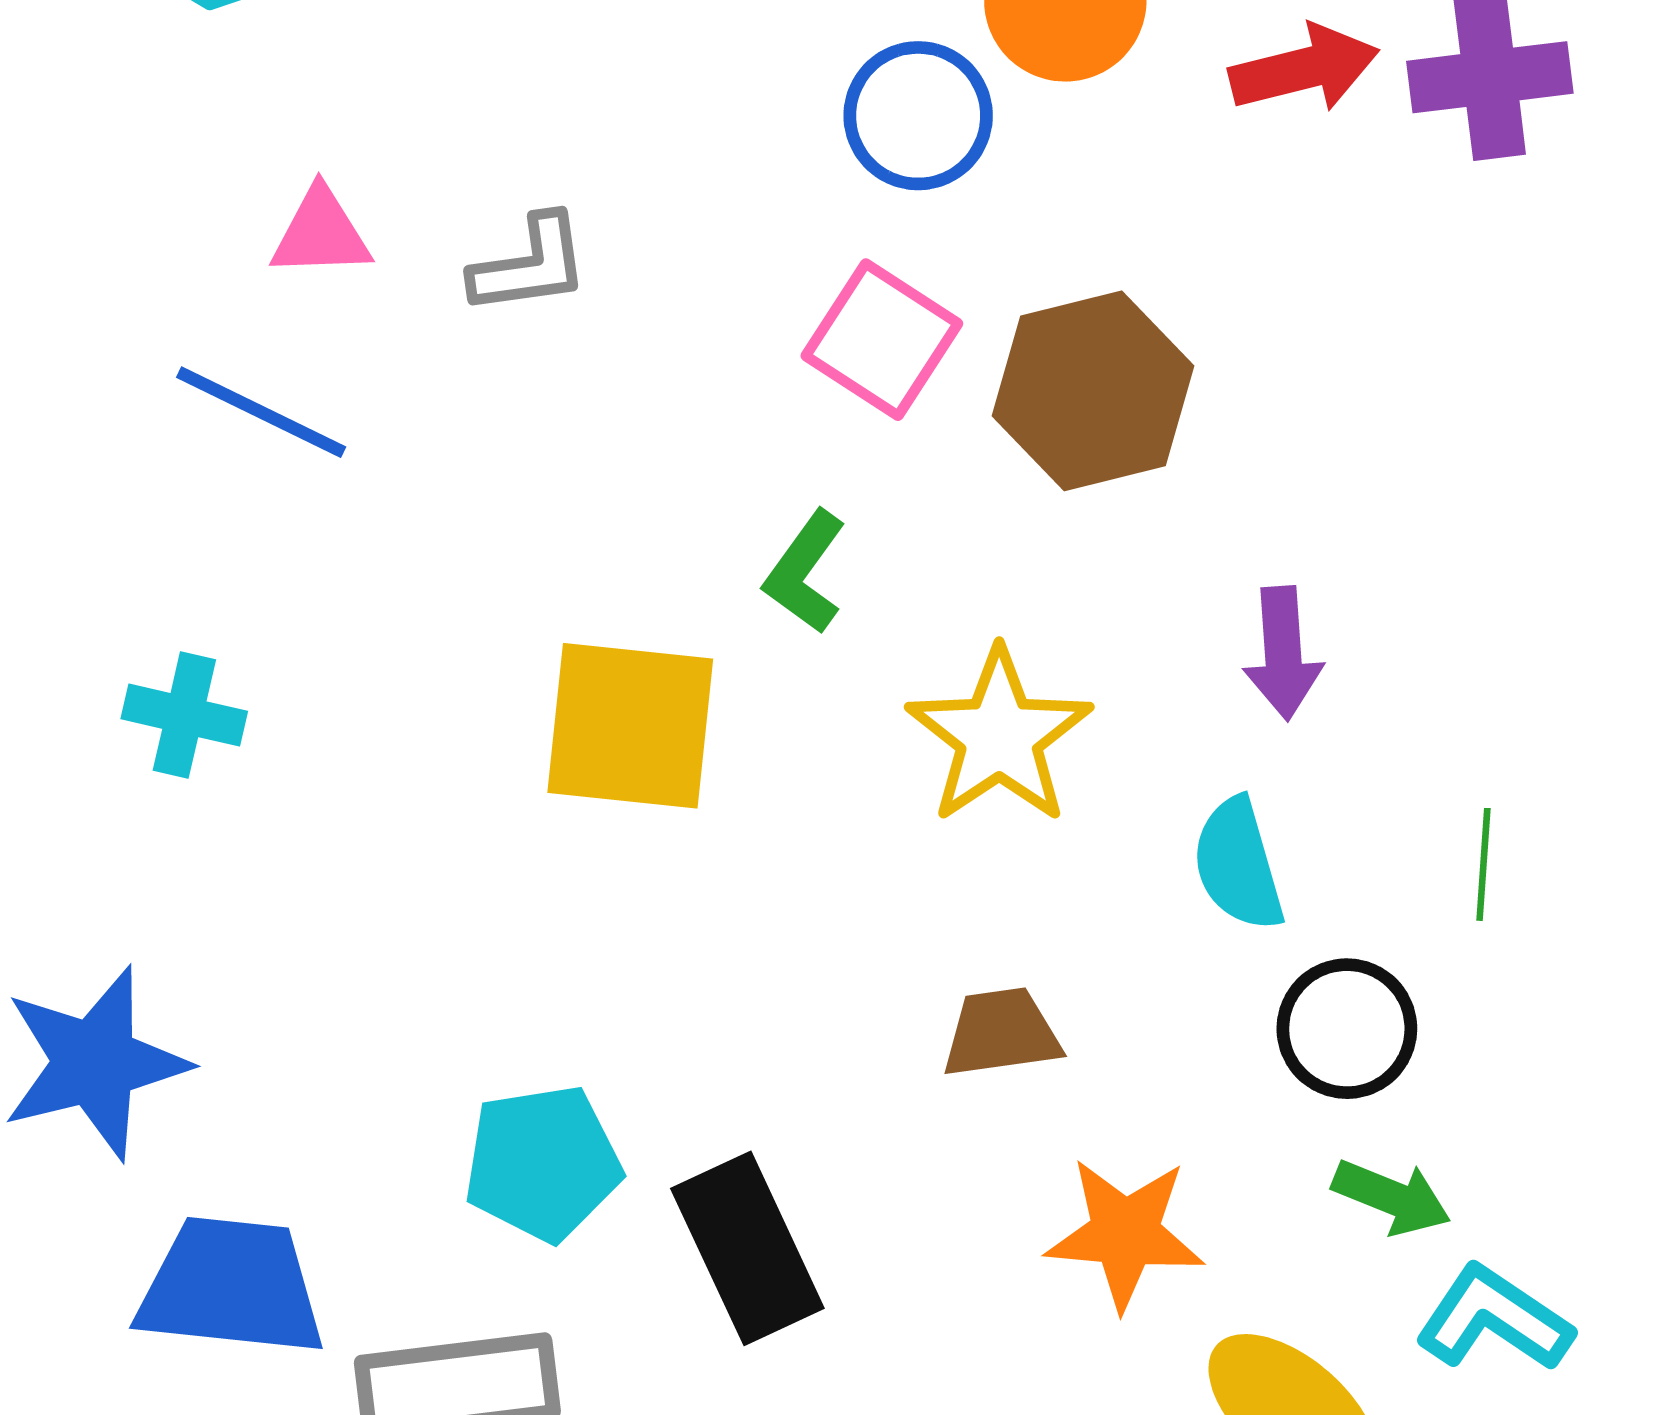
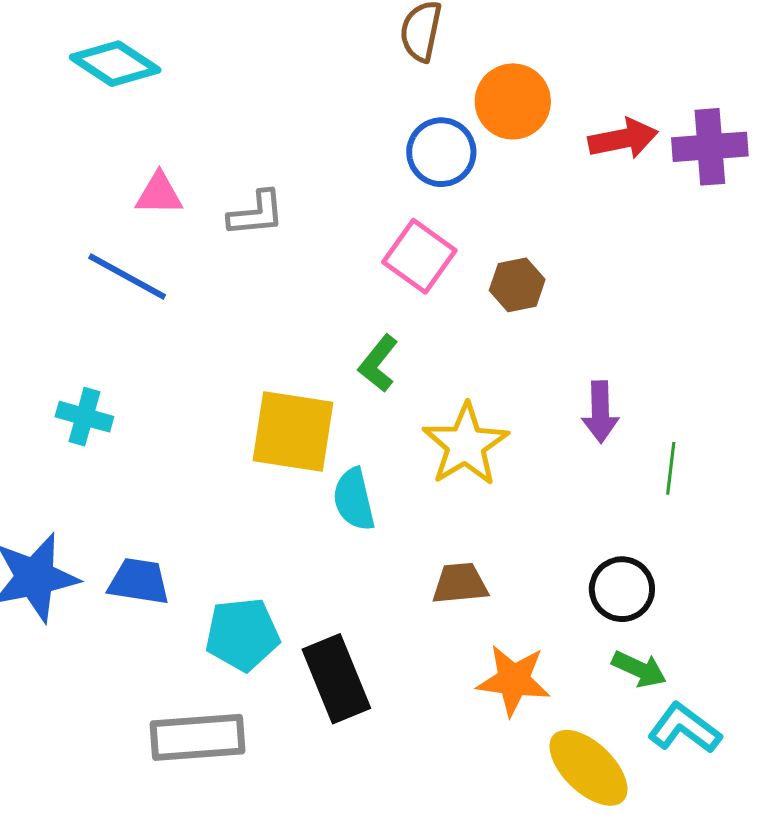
brown hexagon: (1093, 391) -> (517, 285), size x0.6
cyan semicircle: (1238, 864) -> (354, 499), moved
green line: (1483, 864) -> (671, 468), moved
blue trapezoid: (231, 1287) -> (139, 581), moved, size x0.7

